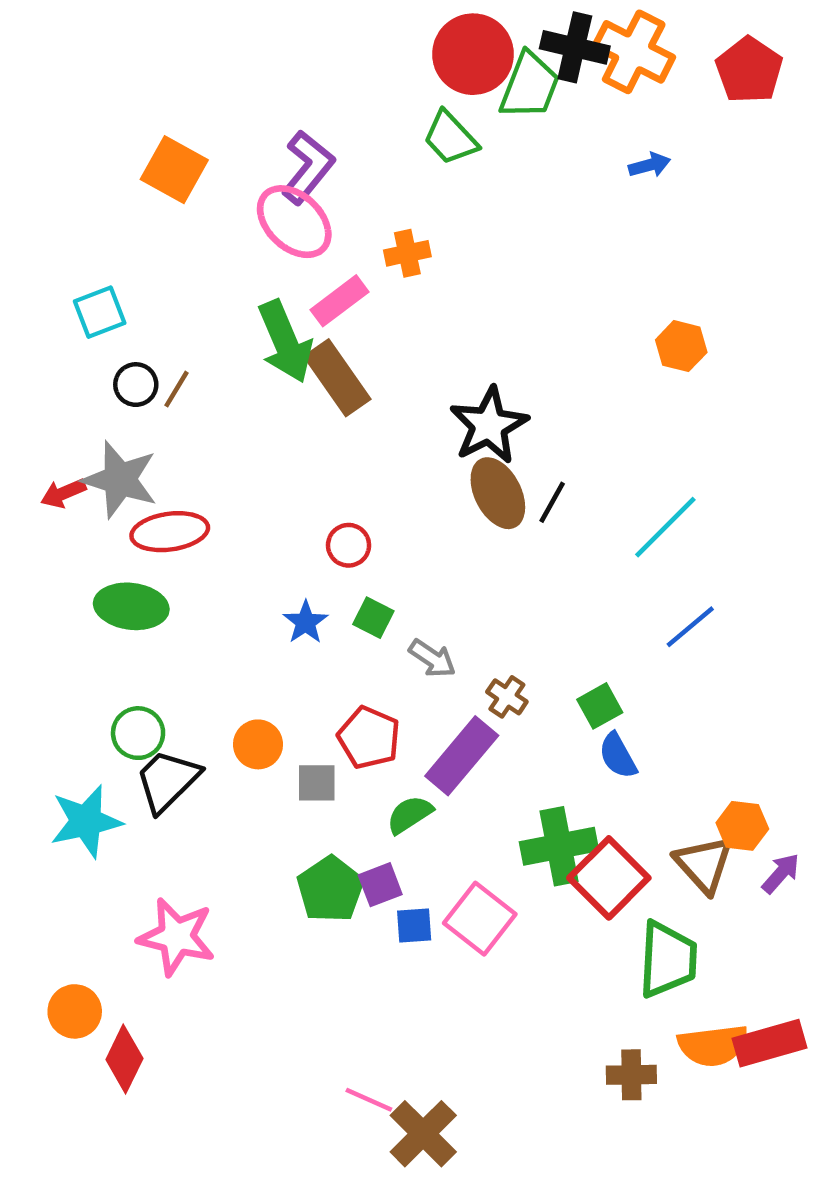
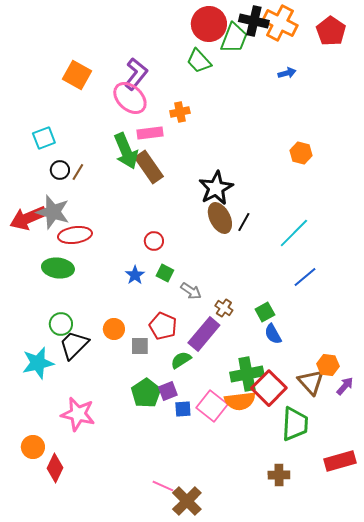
pink rectangle: (339, 301) -> (150, 133), turned 30
red arrow: (63, 493) -> (28, 218), size x1.8
orange semicircle: (713, 1045) -> (240, 401), moved

